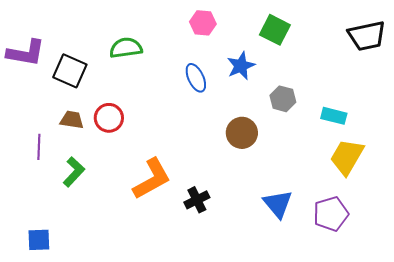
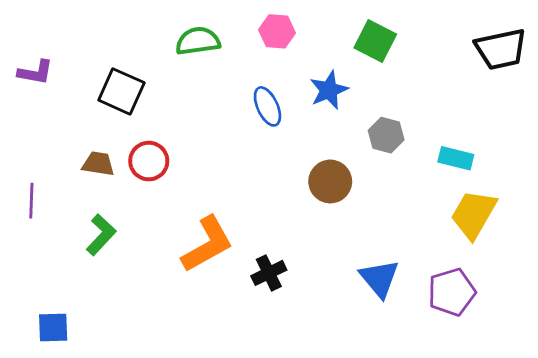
green semicircle: (126, 48) -> (198, 41), moved
purple L-shape: (26, 53) -> (35, 72), size x0.7
black square: (70, 71) -> (121, 91), moved
purple line: (39, 147) -> (31, 201), moved

